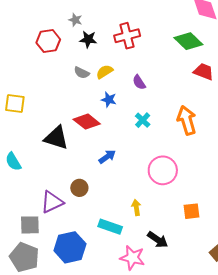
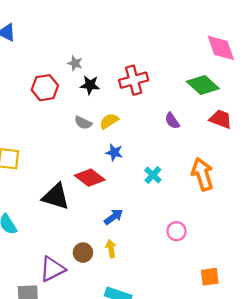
purple semicircle: (139, 82) -> (172, 121), moved
pink circle: (163, 170) -> (177, 231), size x0.6
yellow arrow: (136, 207) -> (111, 249), moved

